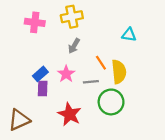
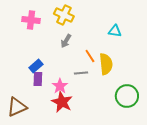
yellow cross: (72, 17) -> (64, 15), turned 36
pink star: (66, 74) -> (60, 86), moved
green circle: (111, 102) -> (127, 96), moved

